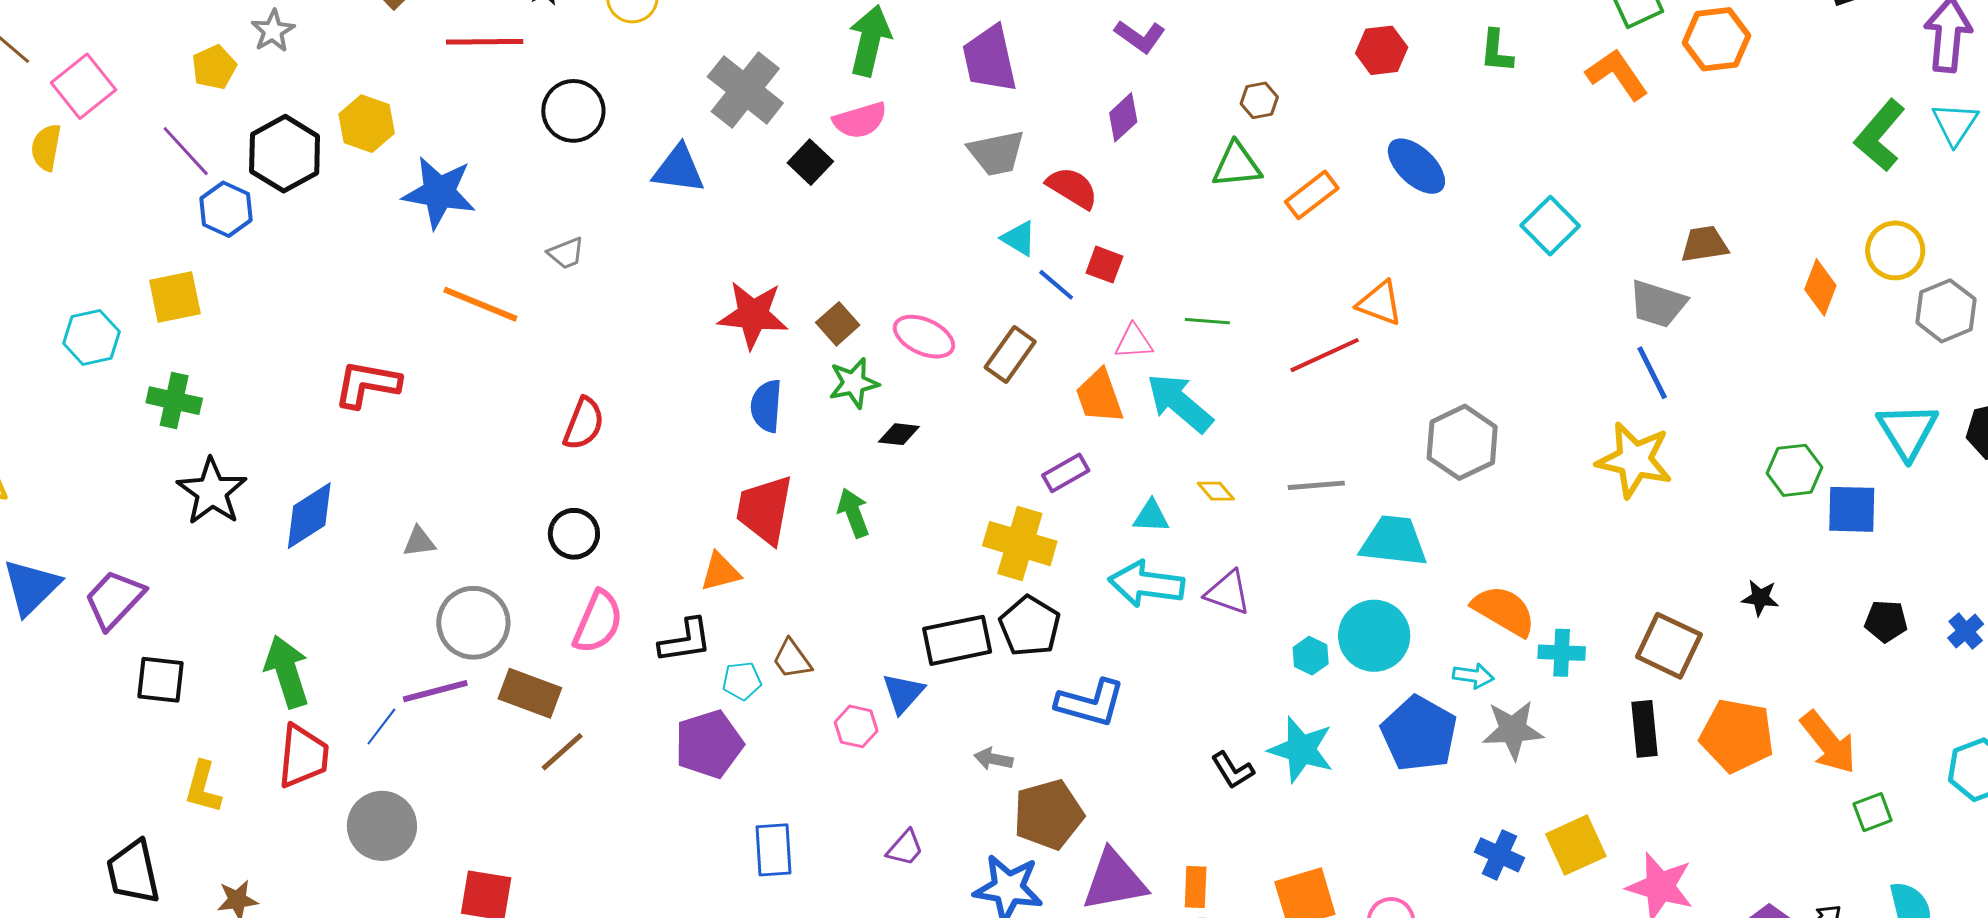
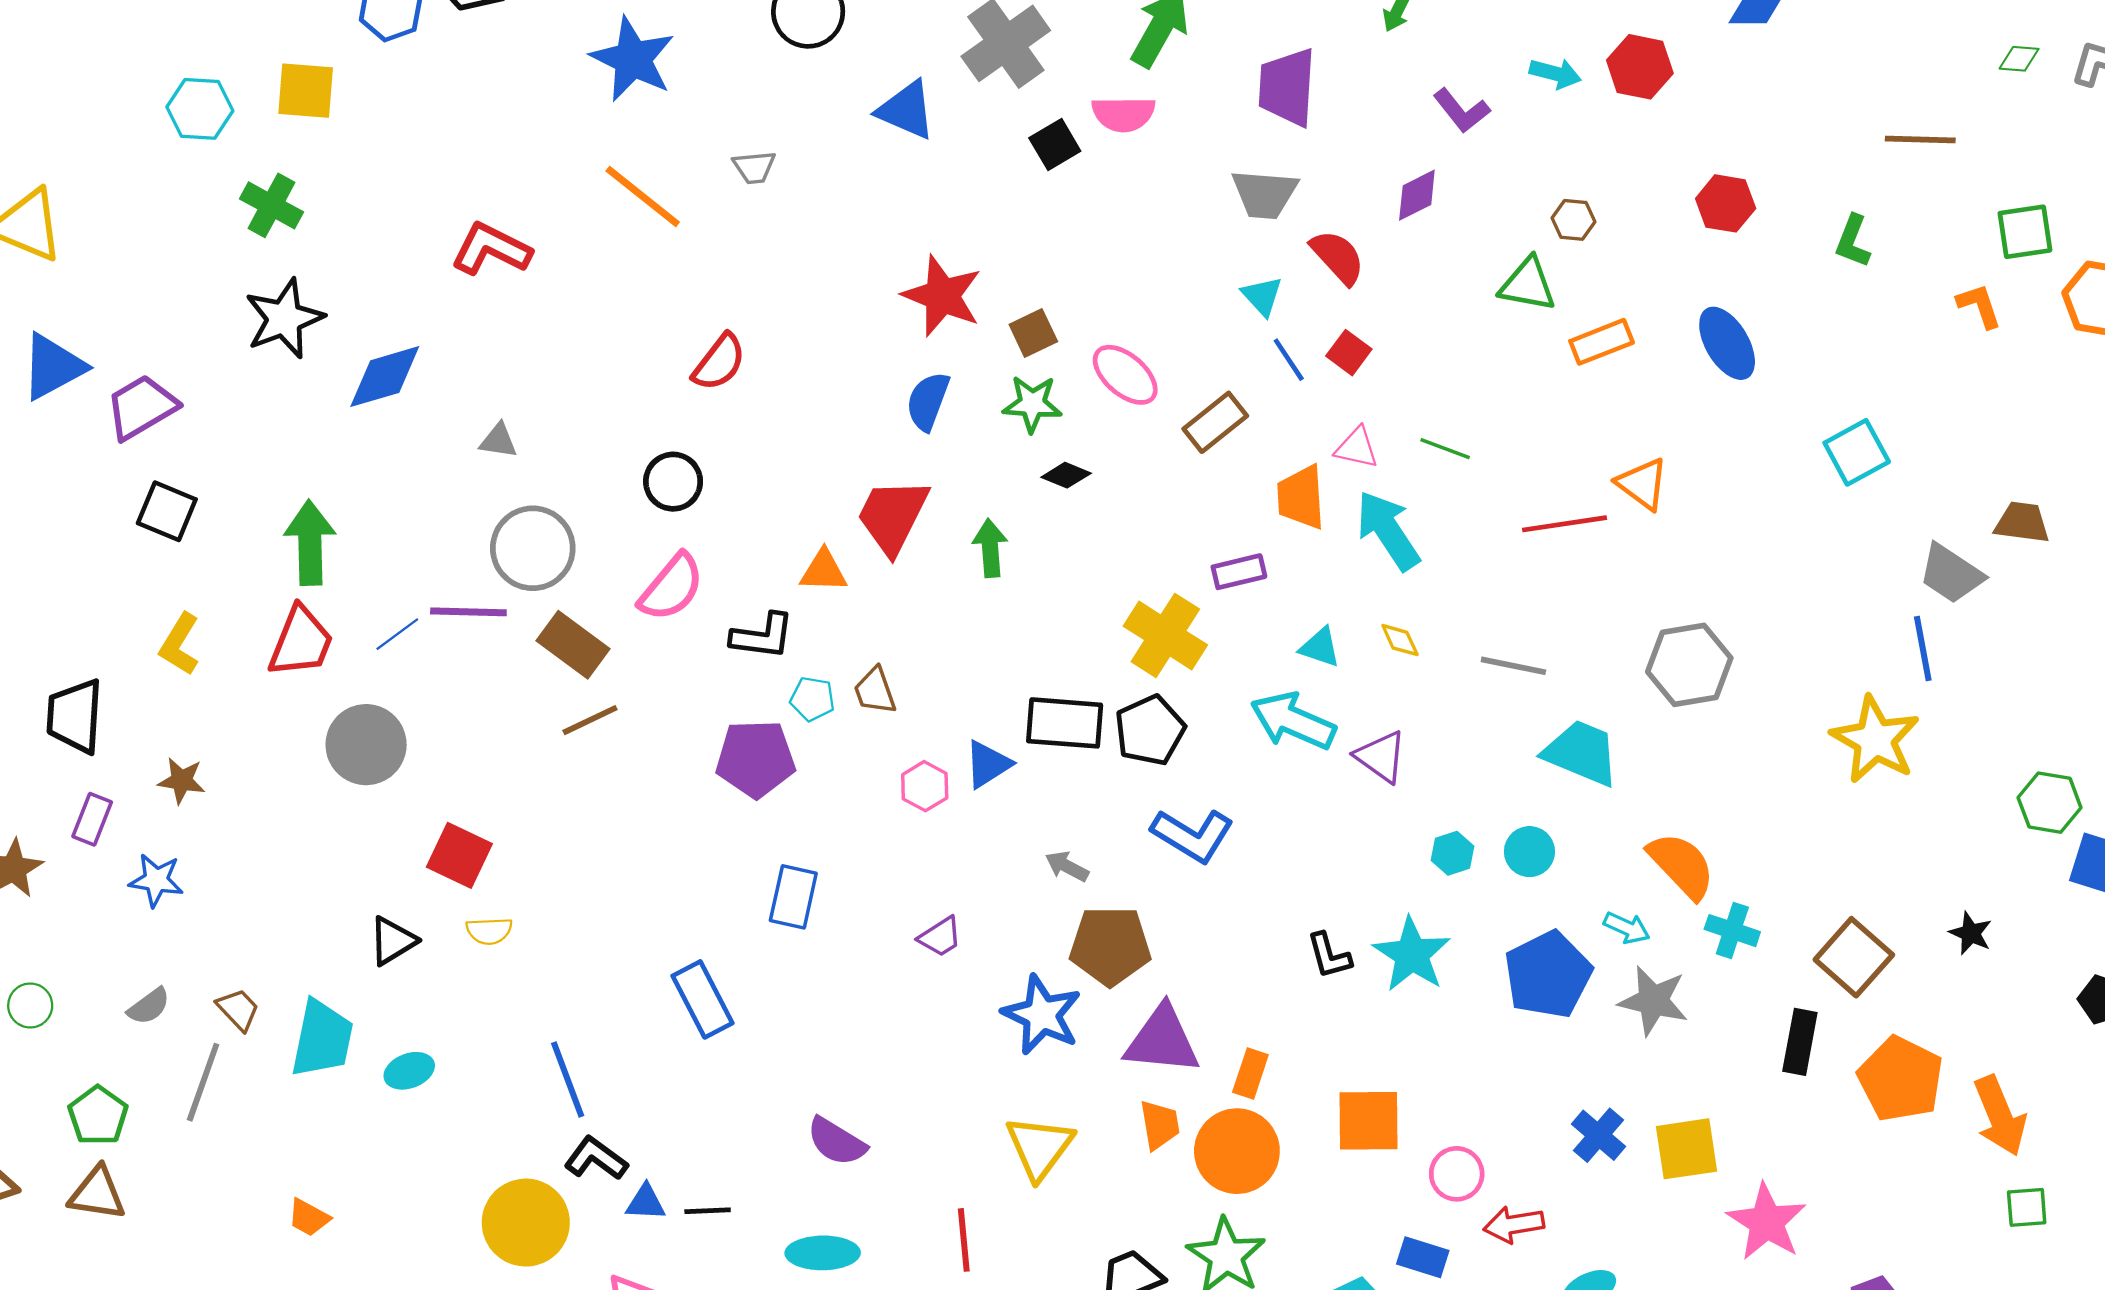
orange L-shape: (1617, 74) -> (1979, 306), size x0.7
cyan circle: (1374, 636) -> (1529, 852), size x0.6

